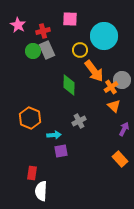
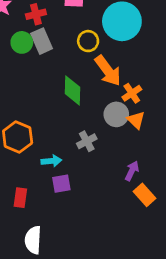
gray circle: (122, 80) -> (116, 114), moved
purple arrow: (124, 129) -> (132, 171), moved
red rectangle: (32, 173) -> (20, 198), moved

